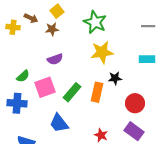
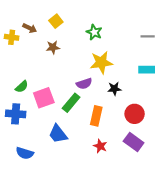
green star: (95, 22) -> (94, 32), size x0.7
brown star: (52, 29) -> (53, 47), moved
purple semicircle: (55, 59) -> (84, 84), moved
orange rectangle: (97, 92) -> (96, 116), moved

